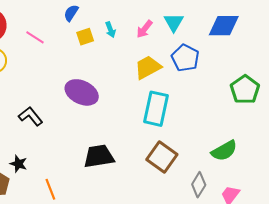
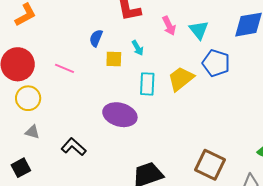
pink arrow: (144, 29) -> (169, 26), moved, turned -54
yellow square: (85, 37) -> (114, 59), turned 30
cyan rectangle: (156, 109) -> (147, 84), moved, size x0.7

